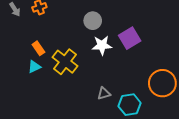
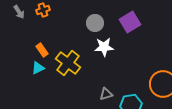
purple square: (130, 38) -> (130, 22), moved

